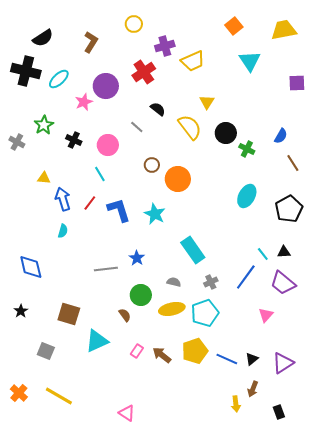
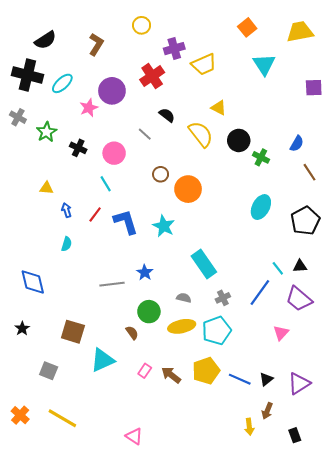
yellow triangle: (207, 102) -> (219, 108), turned -35
gray cross: (17, 142) -> (18, 117), moved
blue arrow: (63, 199) -> (67, 210), size x0.6

